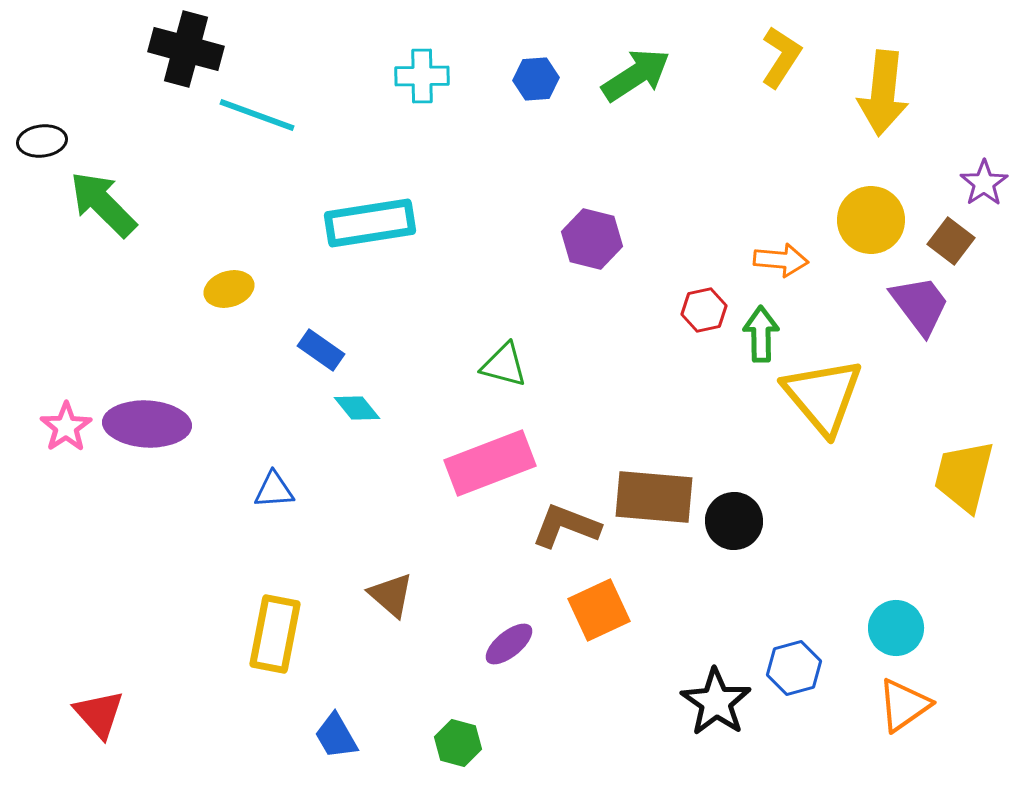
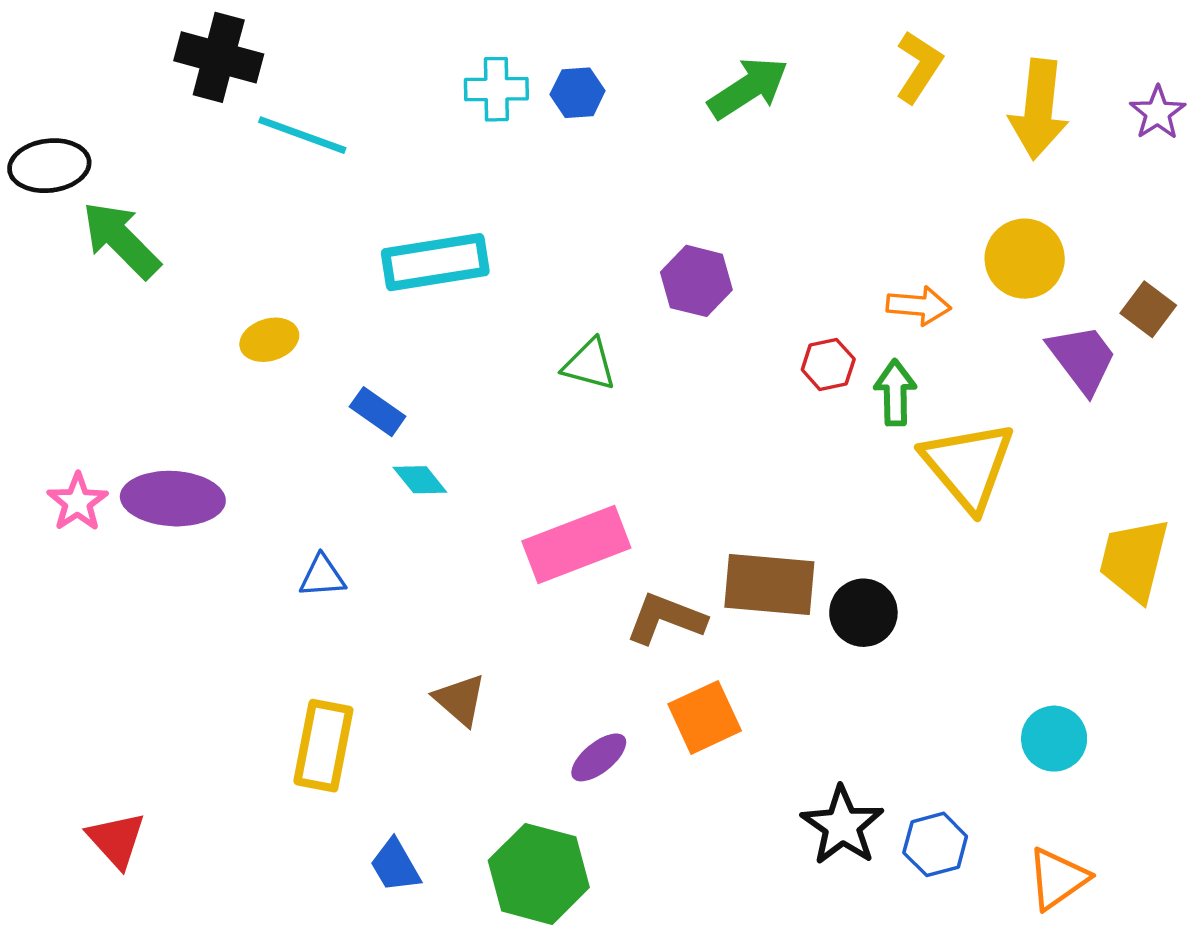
blue hexagon: (536, 79) -> (578, 93), moved
black ellipse: (42, 141) -> (49, 166), size x1.4
purple star: (984, 183) -> (1158, 113), moved
brown square: (951, 241) -> (1148, 309), moved
green triangle: (504, 365) -> (589, 364), moved
blue hexagon: (794, 668) -> (935, 844), moved
orange triangle: (904, 705) -> (1058, 879), moved
green hexagon: (458, 743) -> (539, 874), size x1.8

